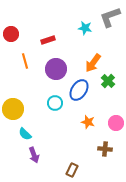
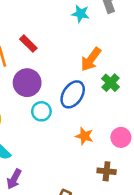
red rectangle: (48, 40) -> (28, 44), moved, turned 64
purple circle: (56, 69) -> (27, 83), moved
purple arrow: (34, 155) -> (14, 179), turned 49

